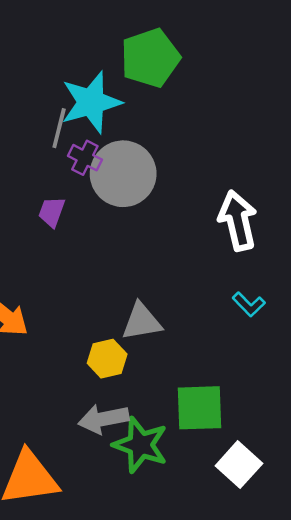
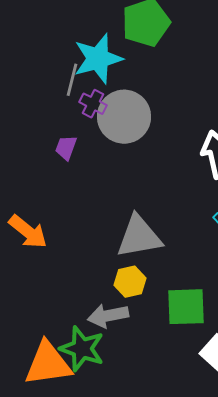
gray triangle: (142, 322) -> (139, 237), size x1.4
yellow hexagon: (107, 359) -> (130, 282), moved
green star: (140, 445) -> (82, 349), moved

